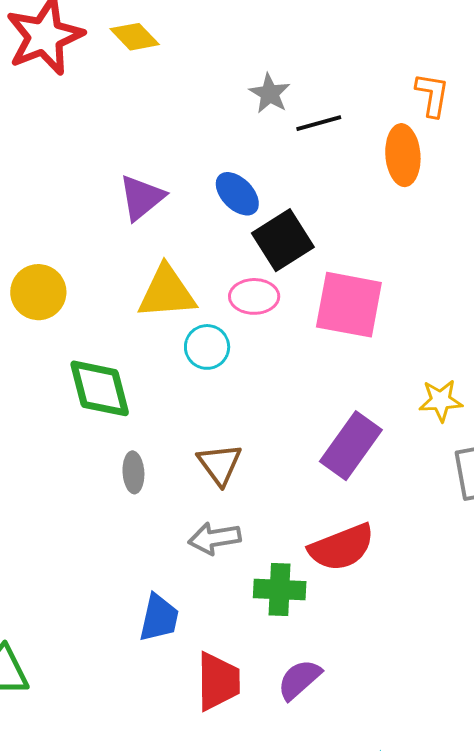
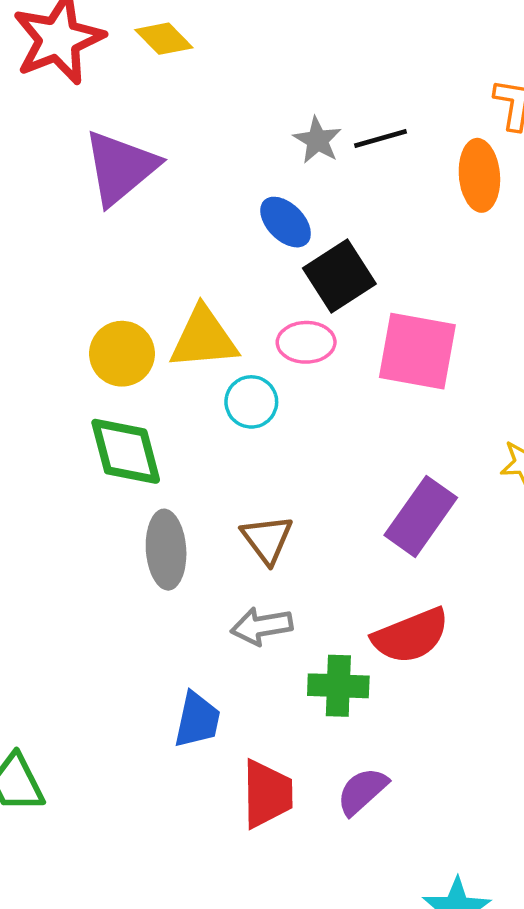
gray star: (270, 93) -> (317, 140), moved
purple triangle: (142, 198) -> (120, 167), moved, size x1.4
yellow circle: (38, 292) -> (122, 354), moved
gray ellipse: (133, 472) -> (166, 550), size x1.6

